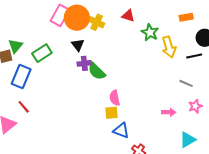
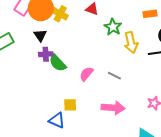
gray line: (186, 83) -> (114, 76), moved
pink semicircle: (115, 98) -> (86, 74), moved, turned 49
pink arrow: (169, 112) -> (113, 108), moved, size x1.6
blue triangle: (121, 131) -> (57, 120), moved

